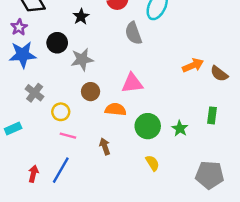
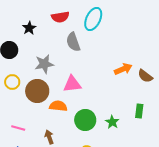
gray star: (82, 59) -> (44, 64), moved
brown circle: (91, 92) -> (37, 91), size x1.5
yellow circle: (61, 112) -> (12, 82), moved

